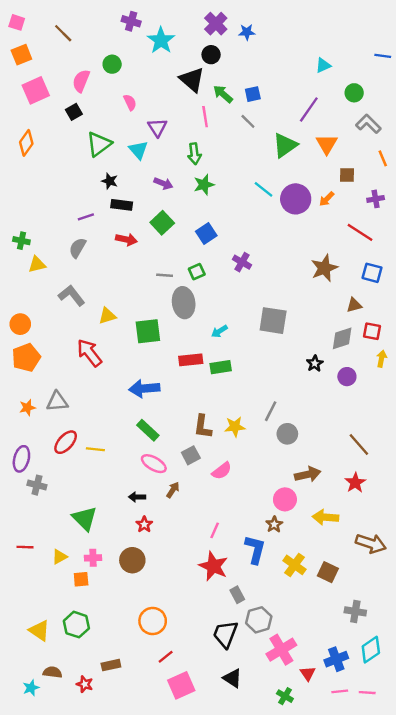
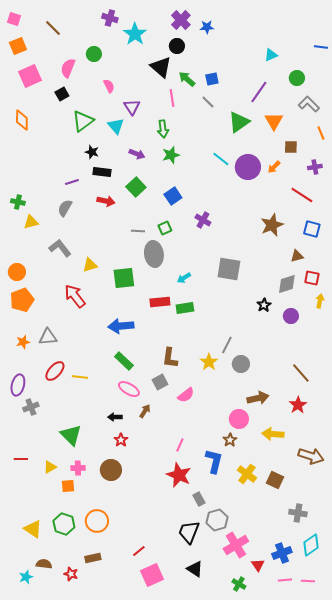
orange diamond: (26, 143) -> (22, 120), turned -35
yellow star: (235, 427) -> (209, 362), moved, turned -30
gray cross: (37, 485) -> (31, 407), turned -35
orange circle: (153, 621) -> (97, 521), moved

